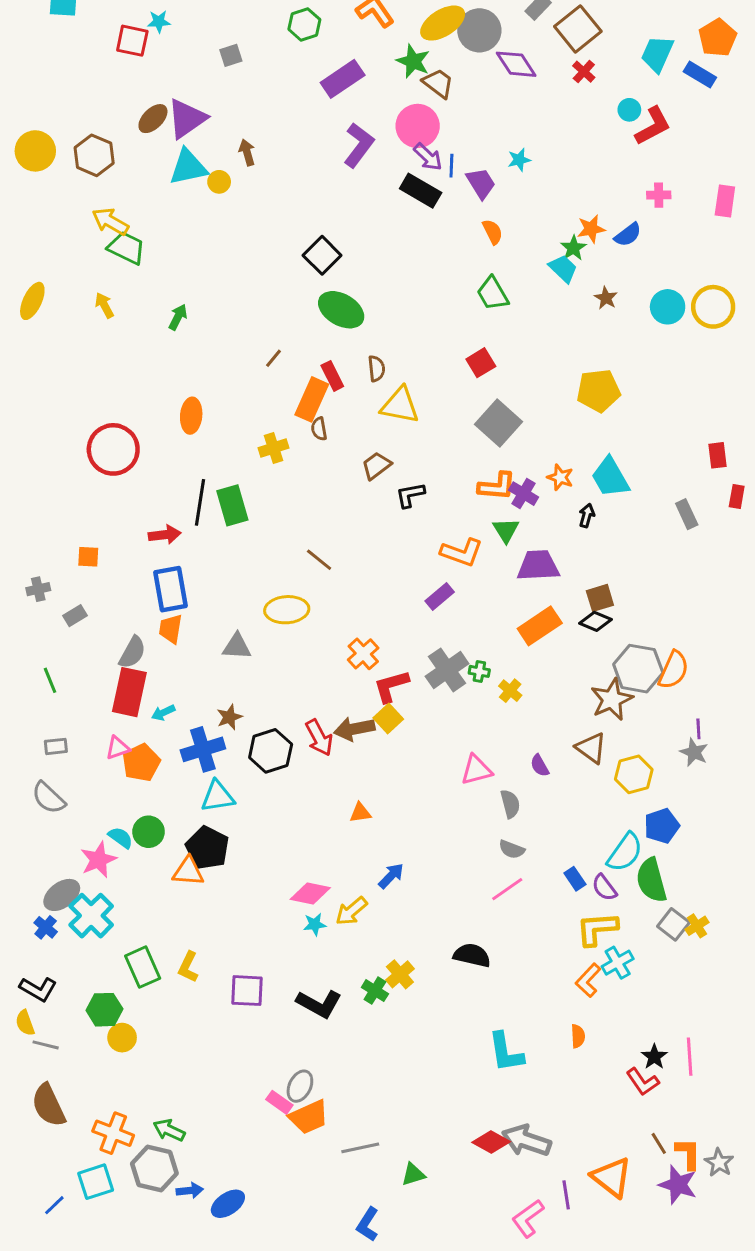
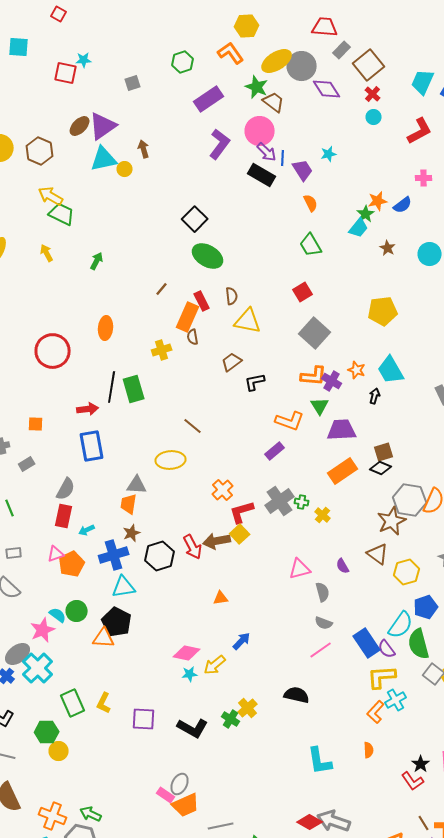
cyan circle: (629, 110) -> (374, 117), moved
cyan trapezoid: (563, 269) -> (359, 228), turned 85
orange trapezoid: (171, 629) -> (129, 504), moved
red rectangle: (129, 692) -> (64, 516), size x0.7
blue rectangle: (575, 879) -> (367, 643), size x1.8

